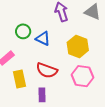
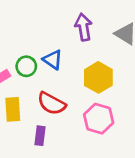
green circle: (23, 31) -> (26, 66), moved

